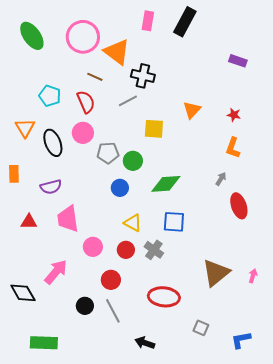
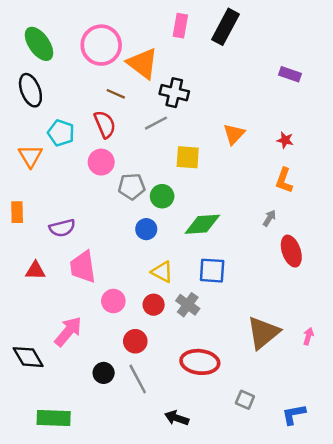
cyan pentagon: (50, 96) -> (61, 133), moved
black ellipse: (53, 143) -> (30, 90), moved

